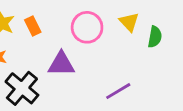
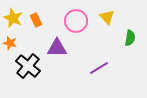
green semicircle: (155, 37) -> (130, 38), moved

